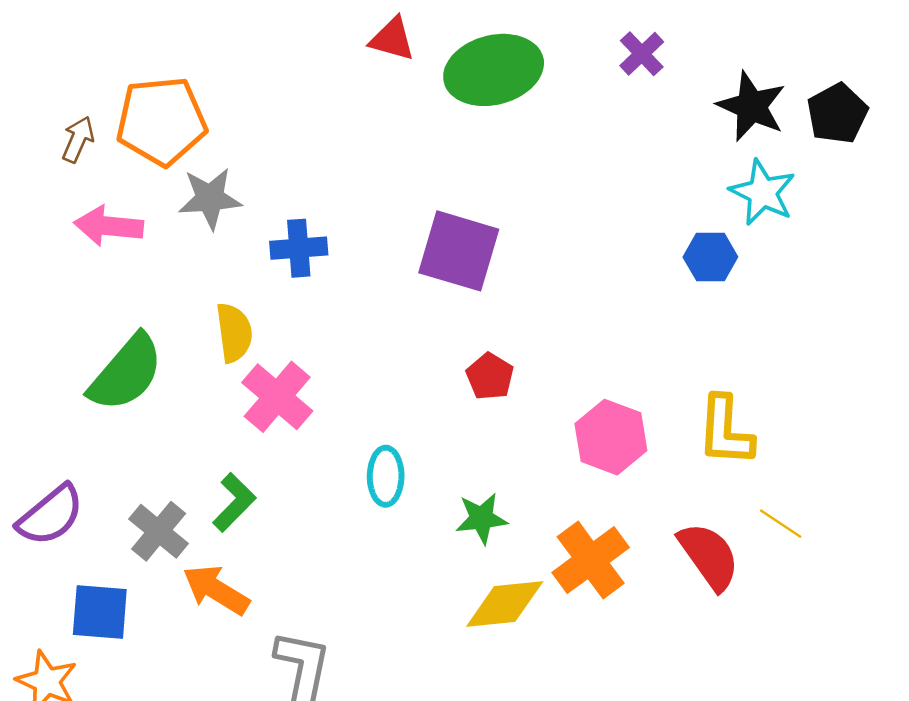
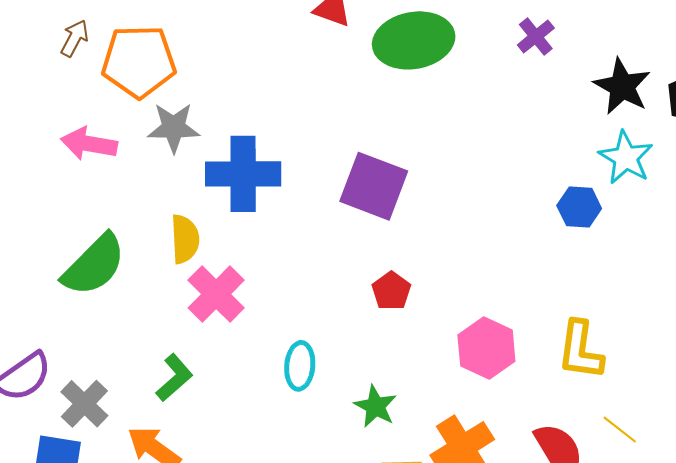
brown arrow: (78, 139) -> (74, 38), moved
blue cross: (299, 248) -> (243, 174), size x1.6
green star: (481, 518) -> (375, 406), turned 30
gray cross: (159, 531) -> (84, 404), moved

